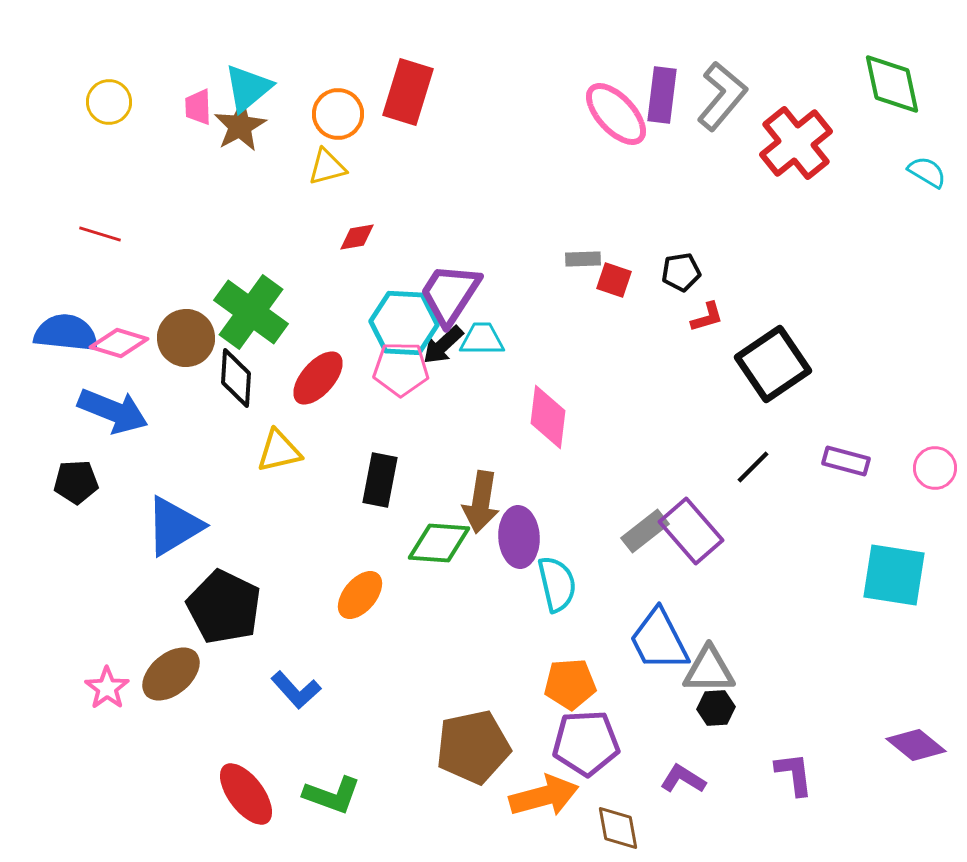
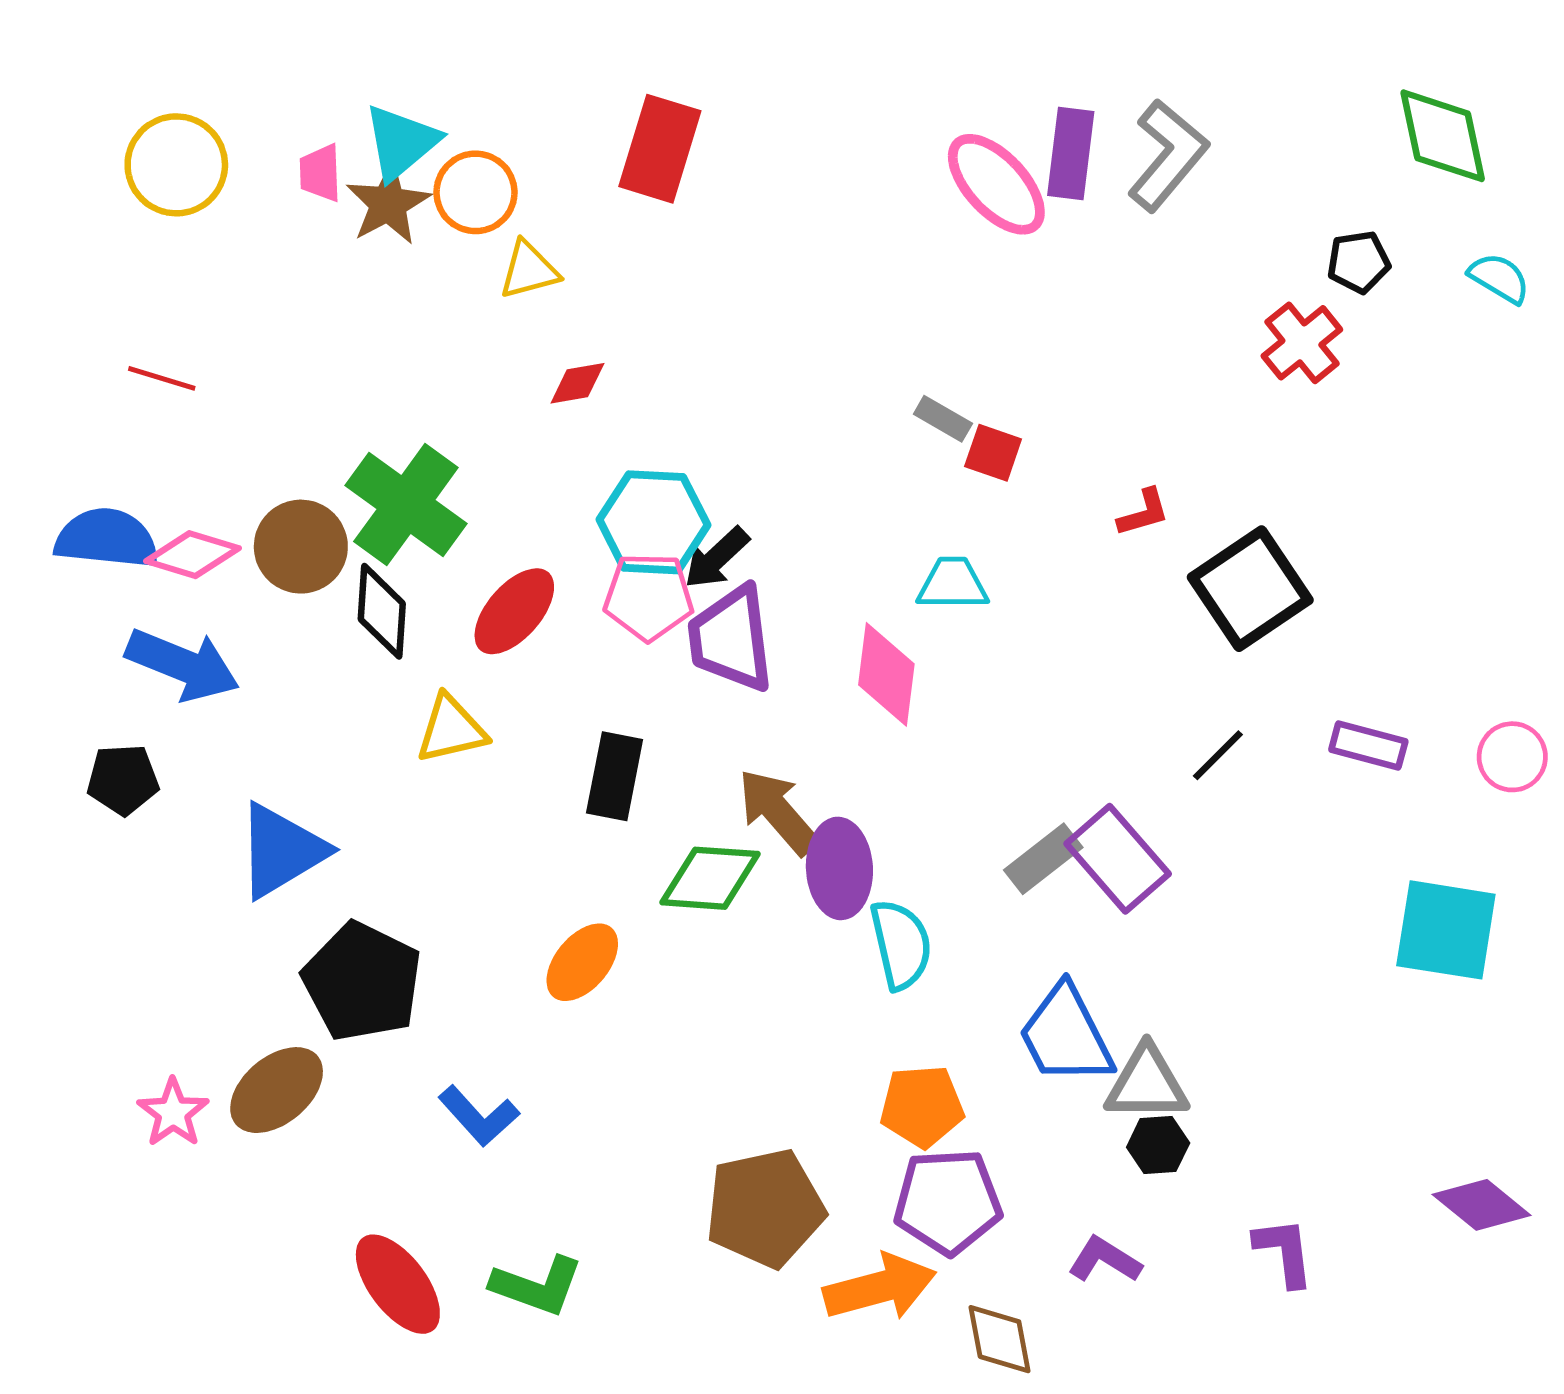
yellow circle: (109, 102) -> (176, 165), size x1.4
orange circle: (338, 114) -> (476, 192), moved
red cross: (796, 143) -> (1302, 343), moved, size x0.7
gray rectangle: (583, 259) -> (943, 419), turned 32
black pentagon: (681, 272) -> (1359, 262), moved
purple trapezoid: (450, 294) -> (731, 639), moved, turned -40
cyan trapezoid: (482, 339) -> (953, 584), moved
brown arrow: (481, 502) -> (778, 812), turned 130

